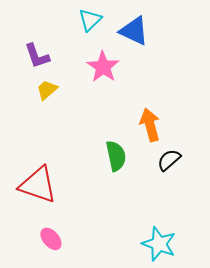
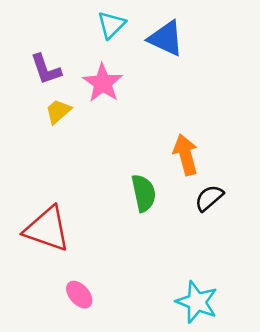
pink star: (103, 67) -> (103, 83), moved
pink ellipse: (51, 239) -> (79, 295), moved

